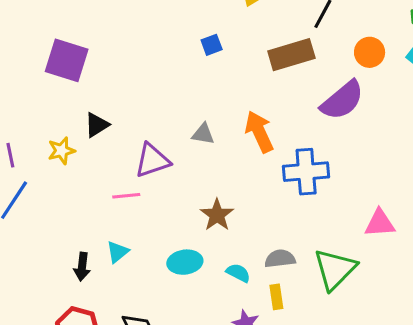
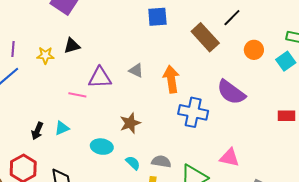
blue square: (212, 45) -> (157, 17), size x1.5
brown rectangle: (291, 55) -> (205, 37), turned 48
purple semicircle: (342, 100) -> (231, 92), moved, turned 60

